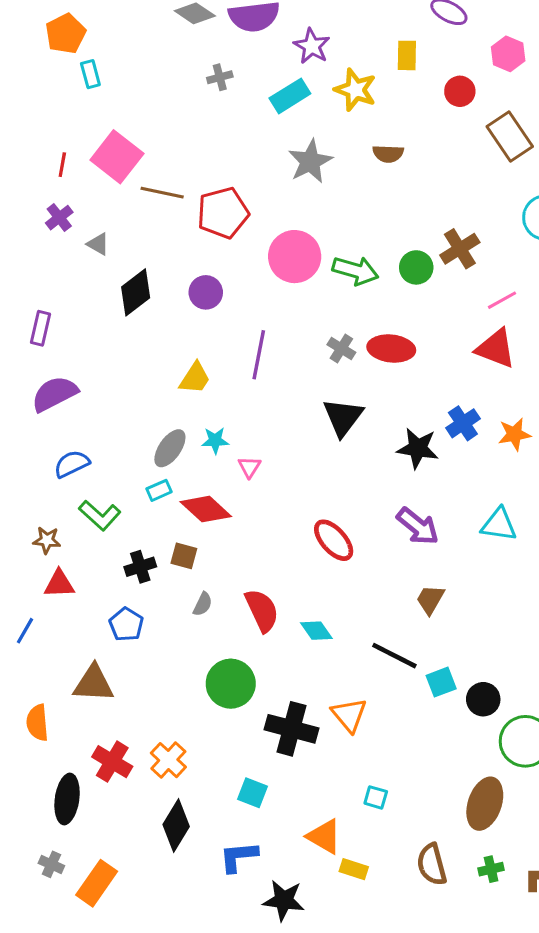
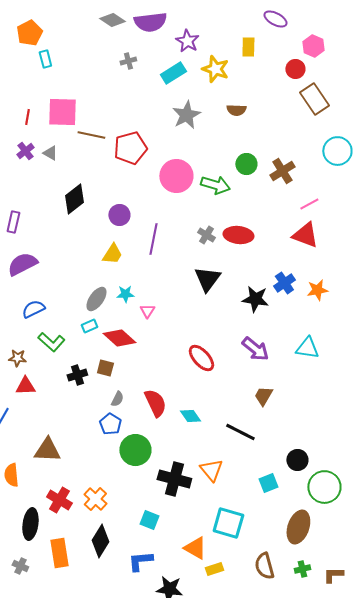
red circle: (460, 91) -> (295, 69), moved
pink square: (117, 157) -> (62, 112), turned -36
gray triangle: (98, 244) -> (50, 153), moved
green circle: (416, 267) -> (246, 164), moved
purple circle: (206, 292) -> (119, 215), moved
blue pentagon: (126, 624) -> (110, 424), moved
cyan square: (441, 682) -> (268, 483), moved
cyan square: (376, 797) -> (228, 523), size x2.0
yellow rectangle: (354, 869) -> (214, 569), turned -36
orange rectangle: (97, 883) -> (59, 553), moved, turned -44

